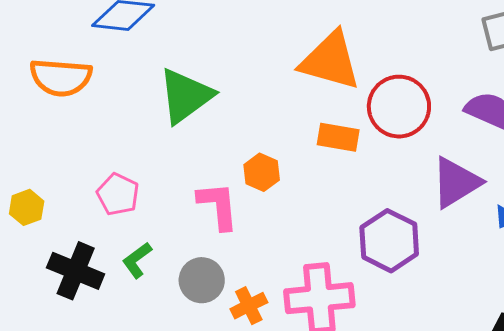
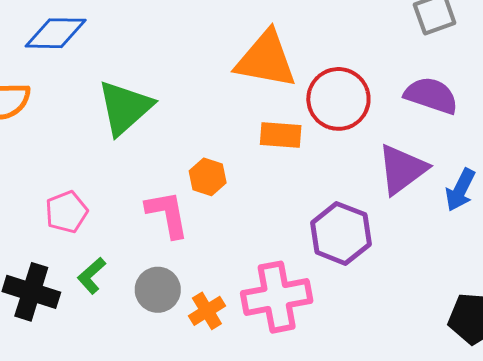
pink pentagon: (118, 194) -> (66, 212), turned 30

